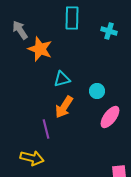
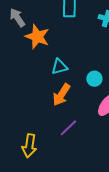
purple line: (46, 129) -> (68, 128), moved, turned 60
yellow arrow: (32, 158) -> (29, 146), turned 85

